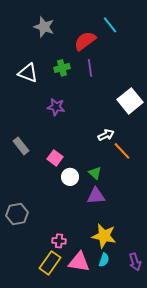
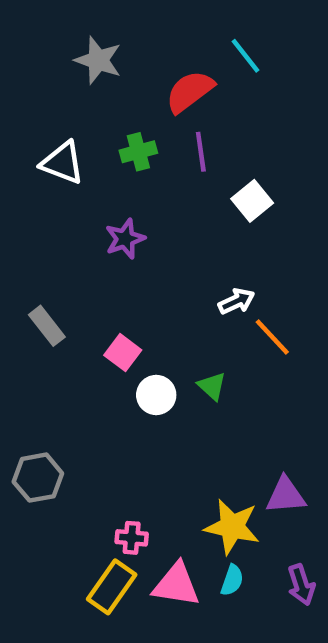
white square: (130, 101) -> (252, 201), moved, size x0.7
purple star: (56, 107) -> (125, 239), turned -30
purple triangle: (96, 196) -> (286, 495), moved

